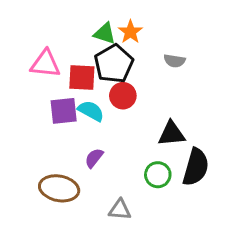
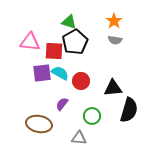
orange star: (130, 32) -> (114, 21), moved
red circle: (123, 96) -> (81, 81), moved
green circle: (158, 175) -> (92, 116), moved

